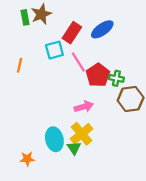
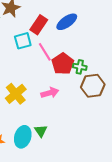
yellow cross: (82, 134) -> (16, 94), moved
cyan ellipse: (54, 139) -> (23, 137), moved, turned 30

